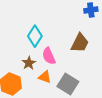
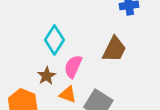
pink semicircle: (49, 56) -> (73, 67), turned 48

